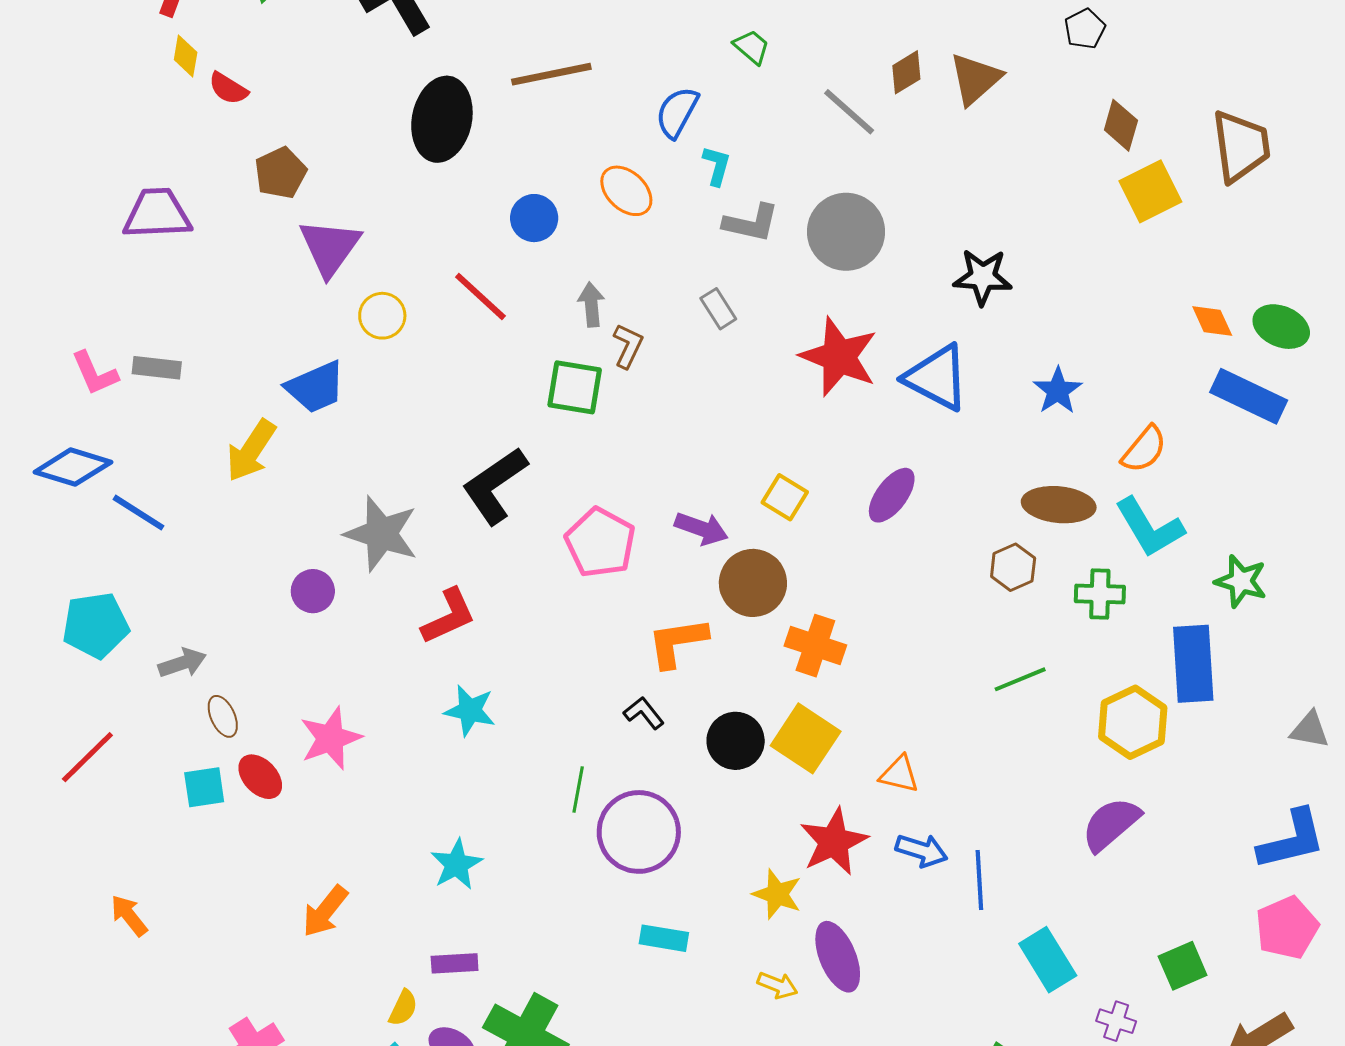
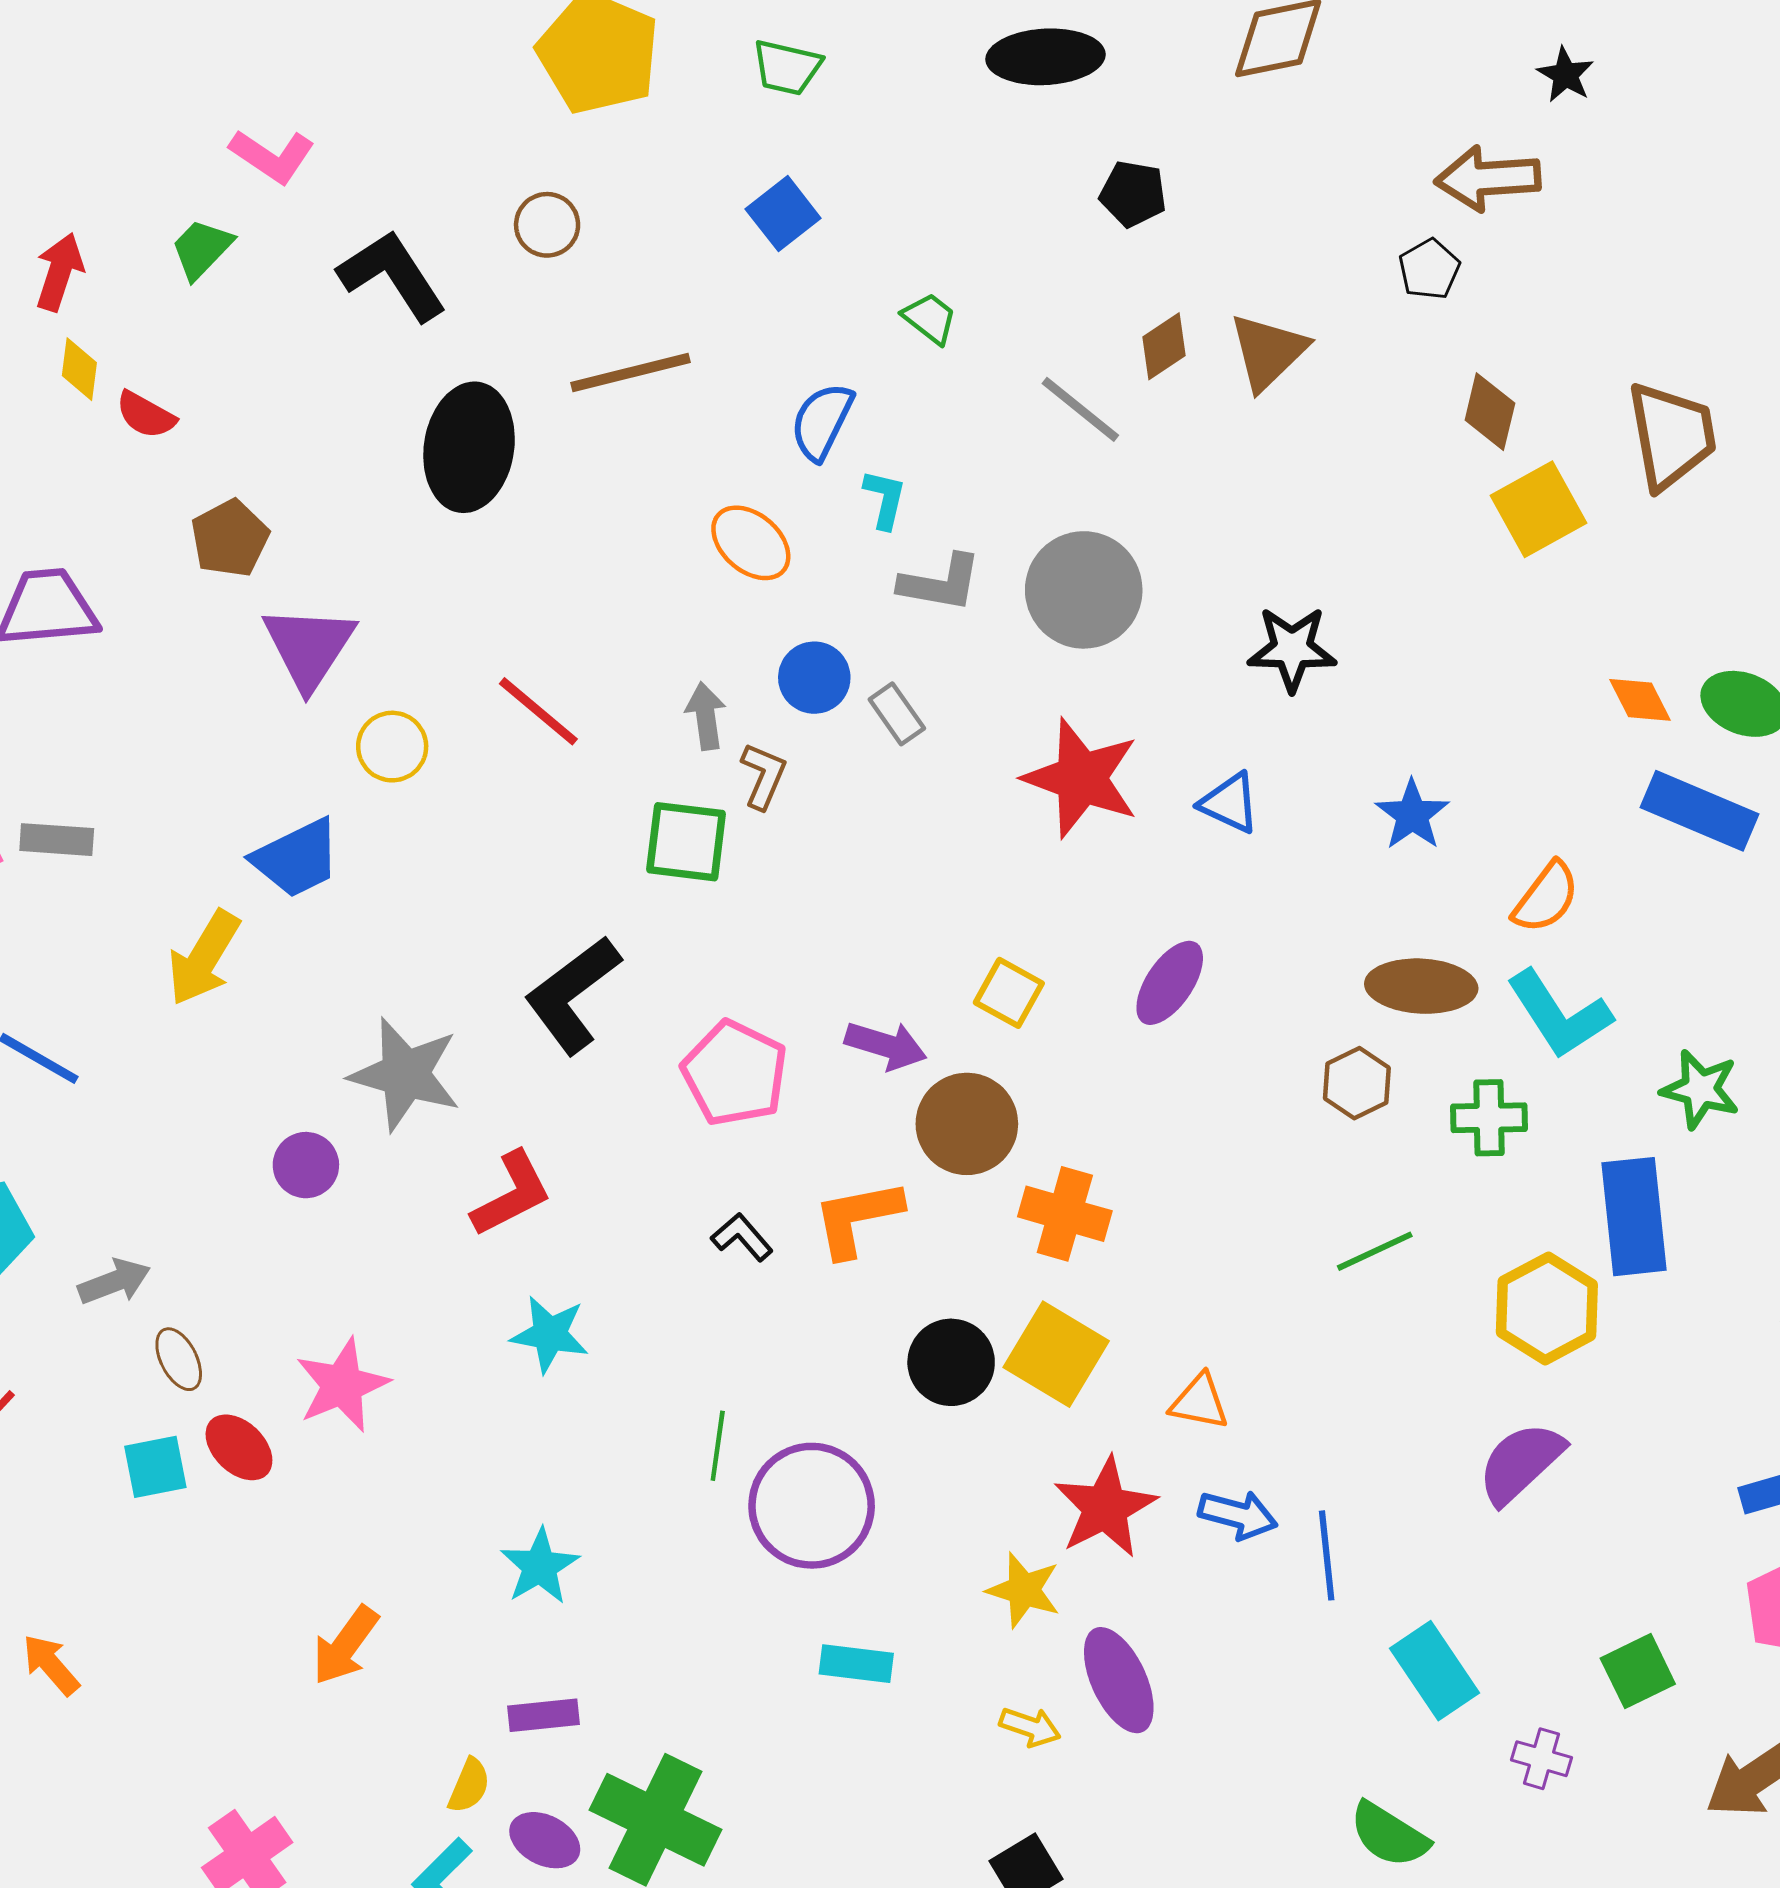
blue circle: (534, 218) -> (814, 678), moved
blue triangle: (937, 378) -> (1230, 803), size x0.6
black L-shape: (644, 713) -> (742, 1237), moved

